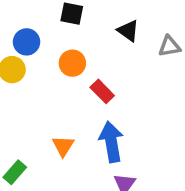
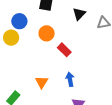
black triangle: (128, 31) -> (79, 14), turned 40
blue arrow: (111, 142) -> (70, 79), size x0.6

